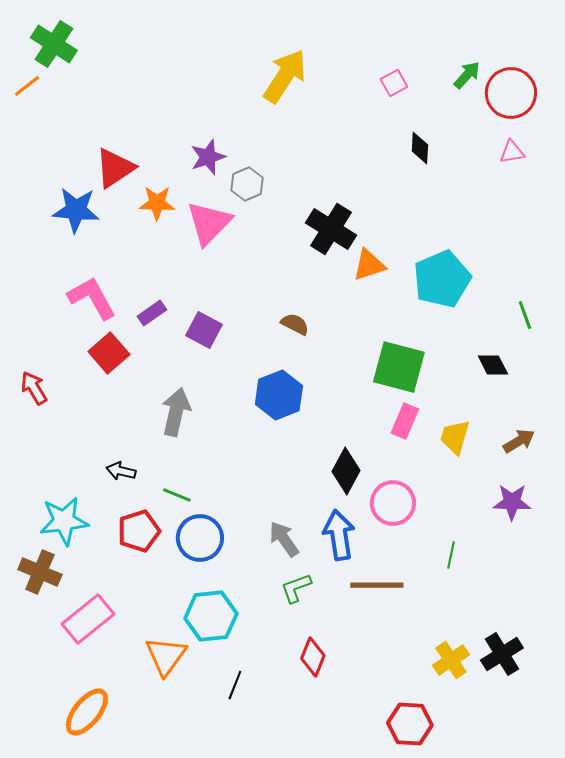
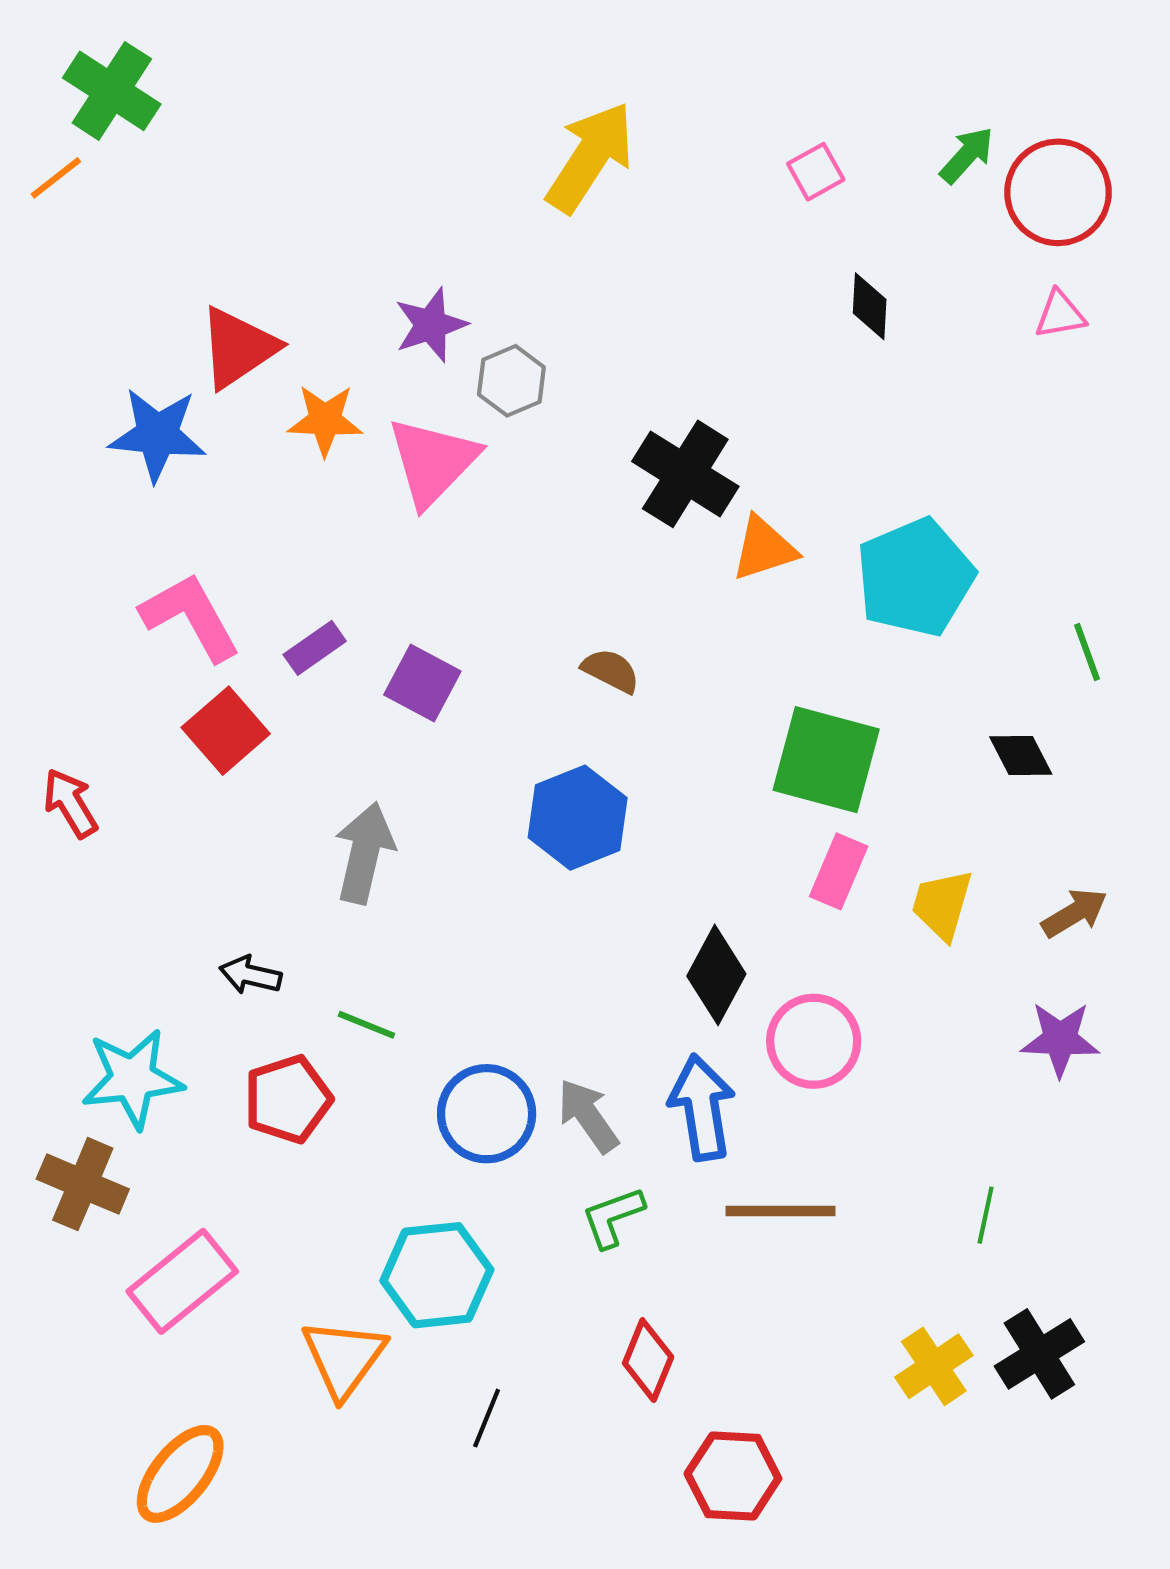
blue circle: (200, 538) -> (487, 1114), moved
green line: (451, 555) -> (986, 1215), moved
red hexagon: (410, 724) -> (733, 1476), moved

